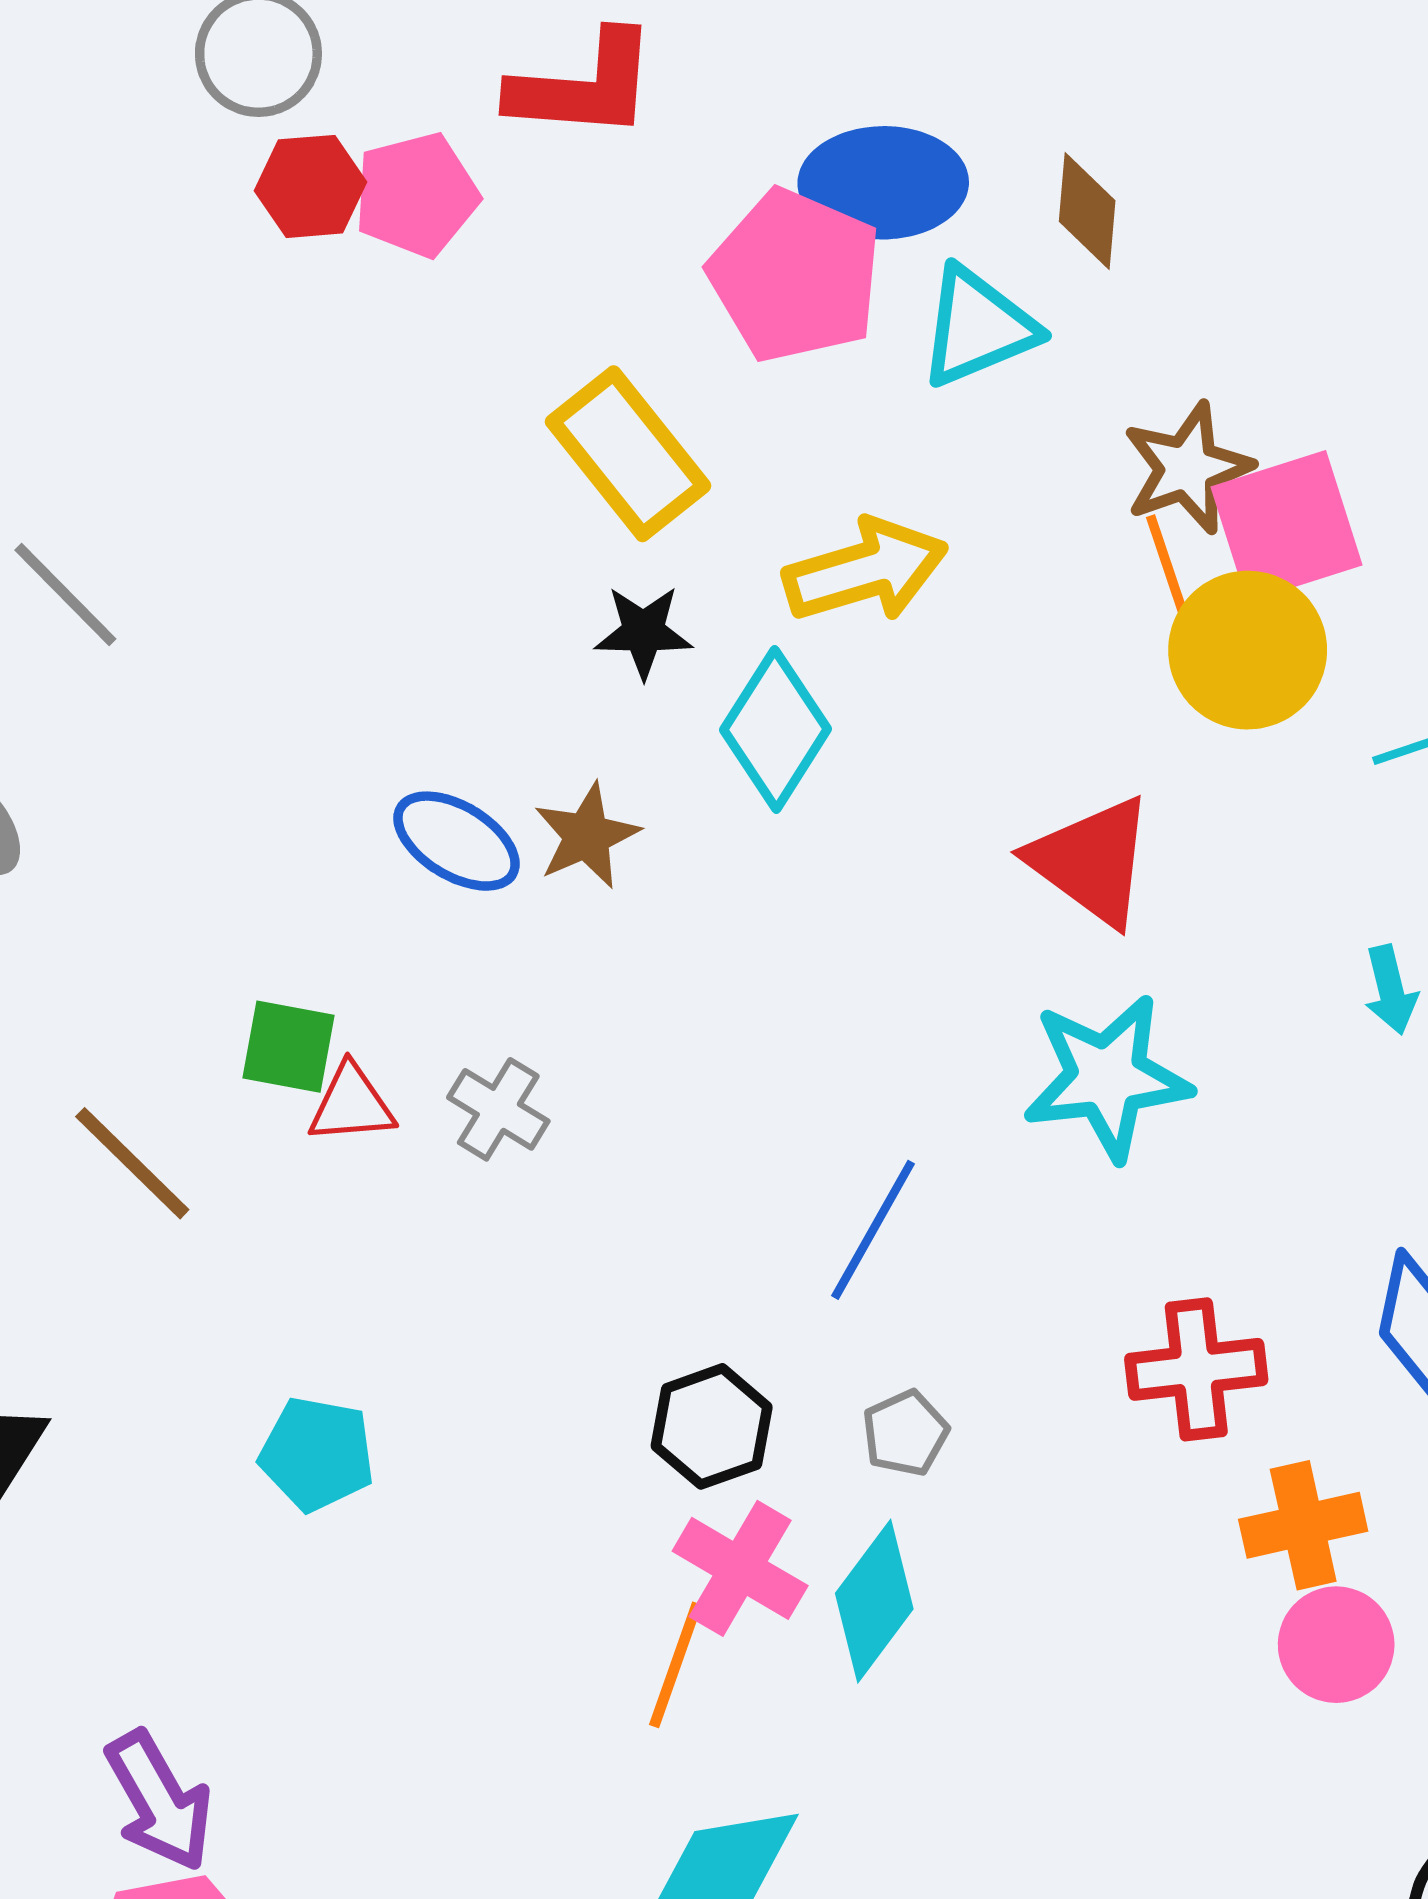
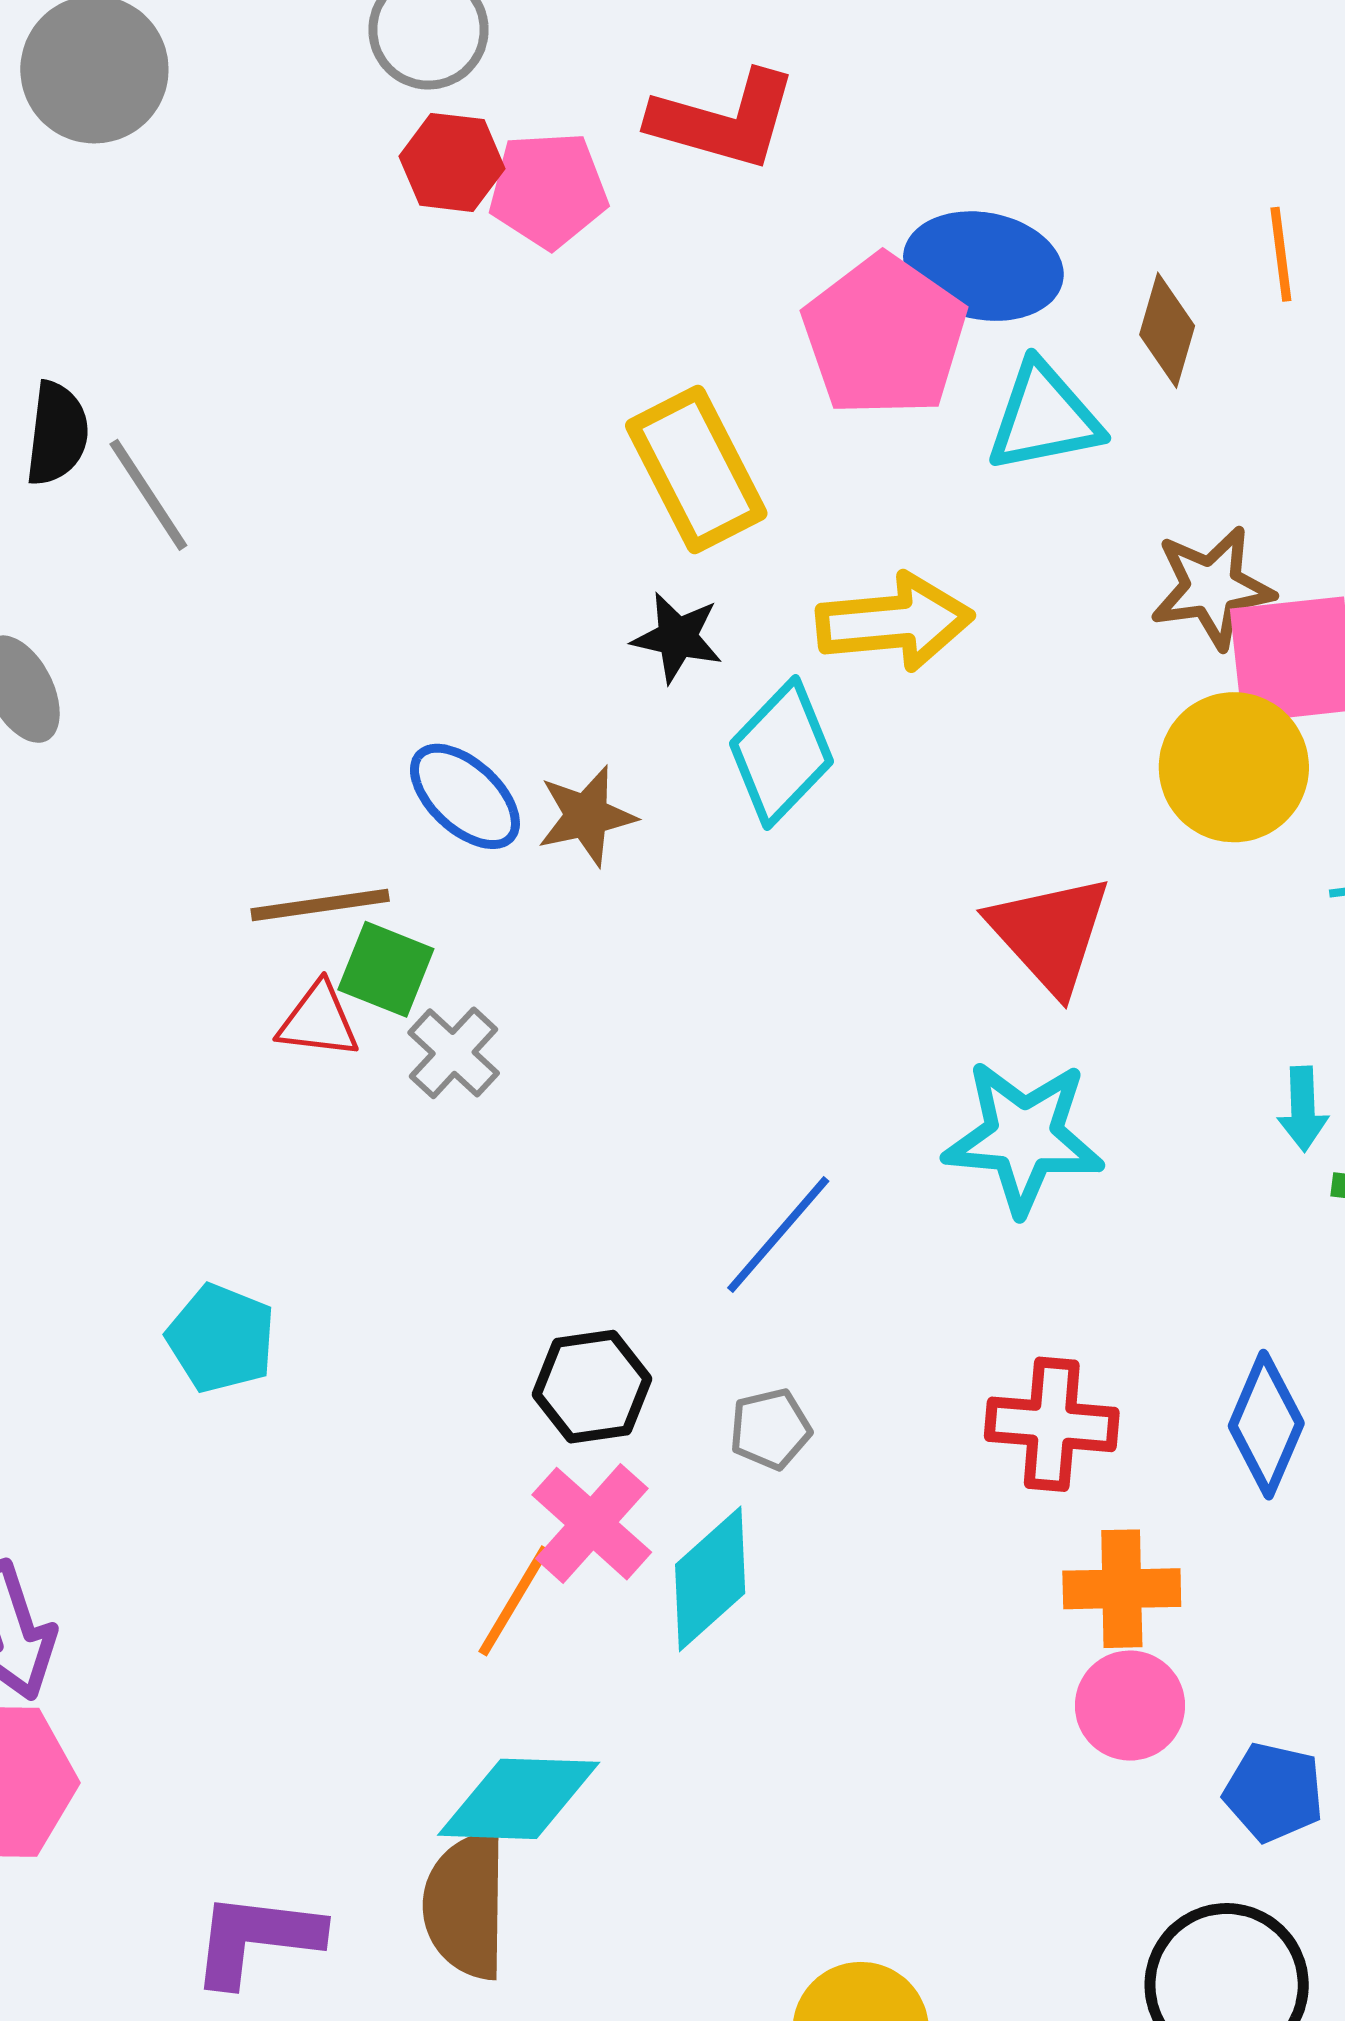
orange line: (1166, 563) -> (1281, 254), moved
green square: (288, 1047) -> (386, 969), moved
brown line: (132, 1163) -> (320, 905), moved, turned -64

